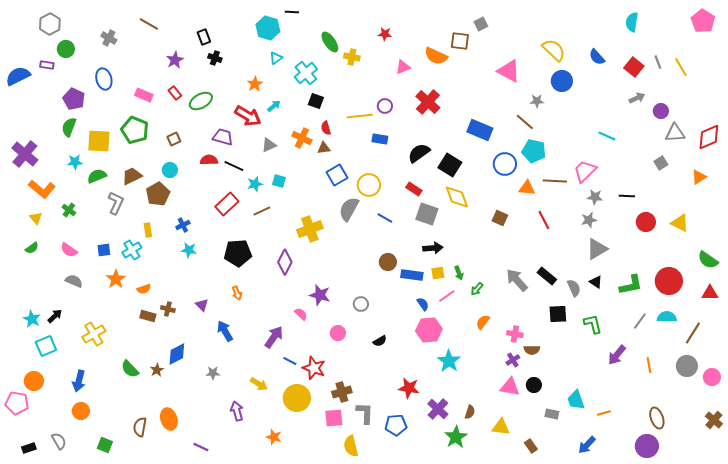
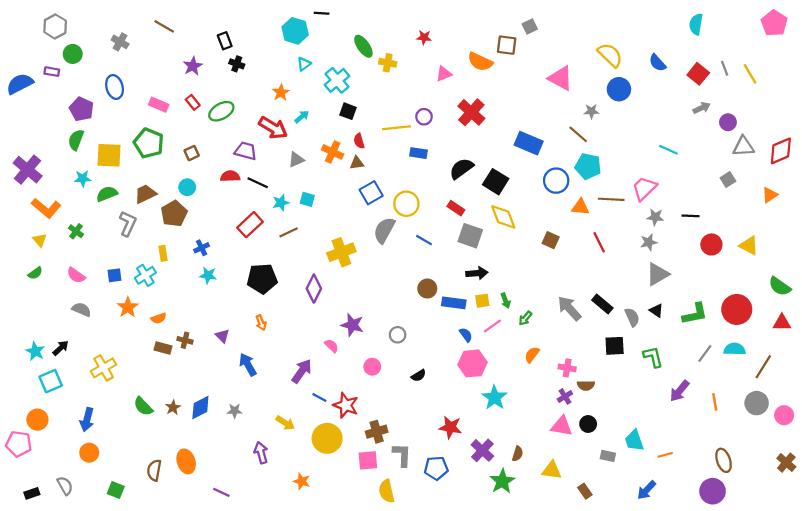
blue diamond: (177, 354) -> (200, 407), moved

